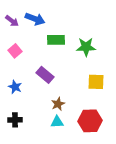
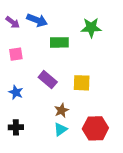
green star: (86, 47) -> (91, 28), moved
pink square: (15, 51) -> (16, 54), turned 32
yellow square: (96, 82) -> (82, 83), moved
cyan triangle: (57, 122) -> (60, 129), turned -32

